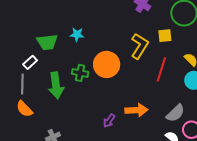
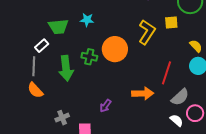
red line: (161, 69) -> (166, 73), moved
purple arrow: (109, 121) -> (105, 106), moved

